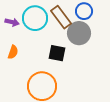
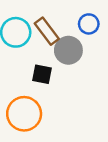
blue circle: (84, 11) -> (89, 24), moved

